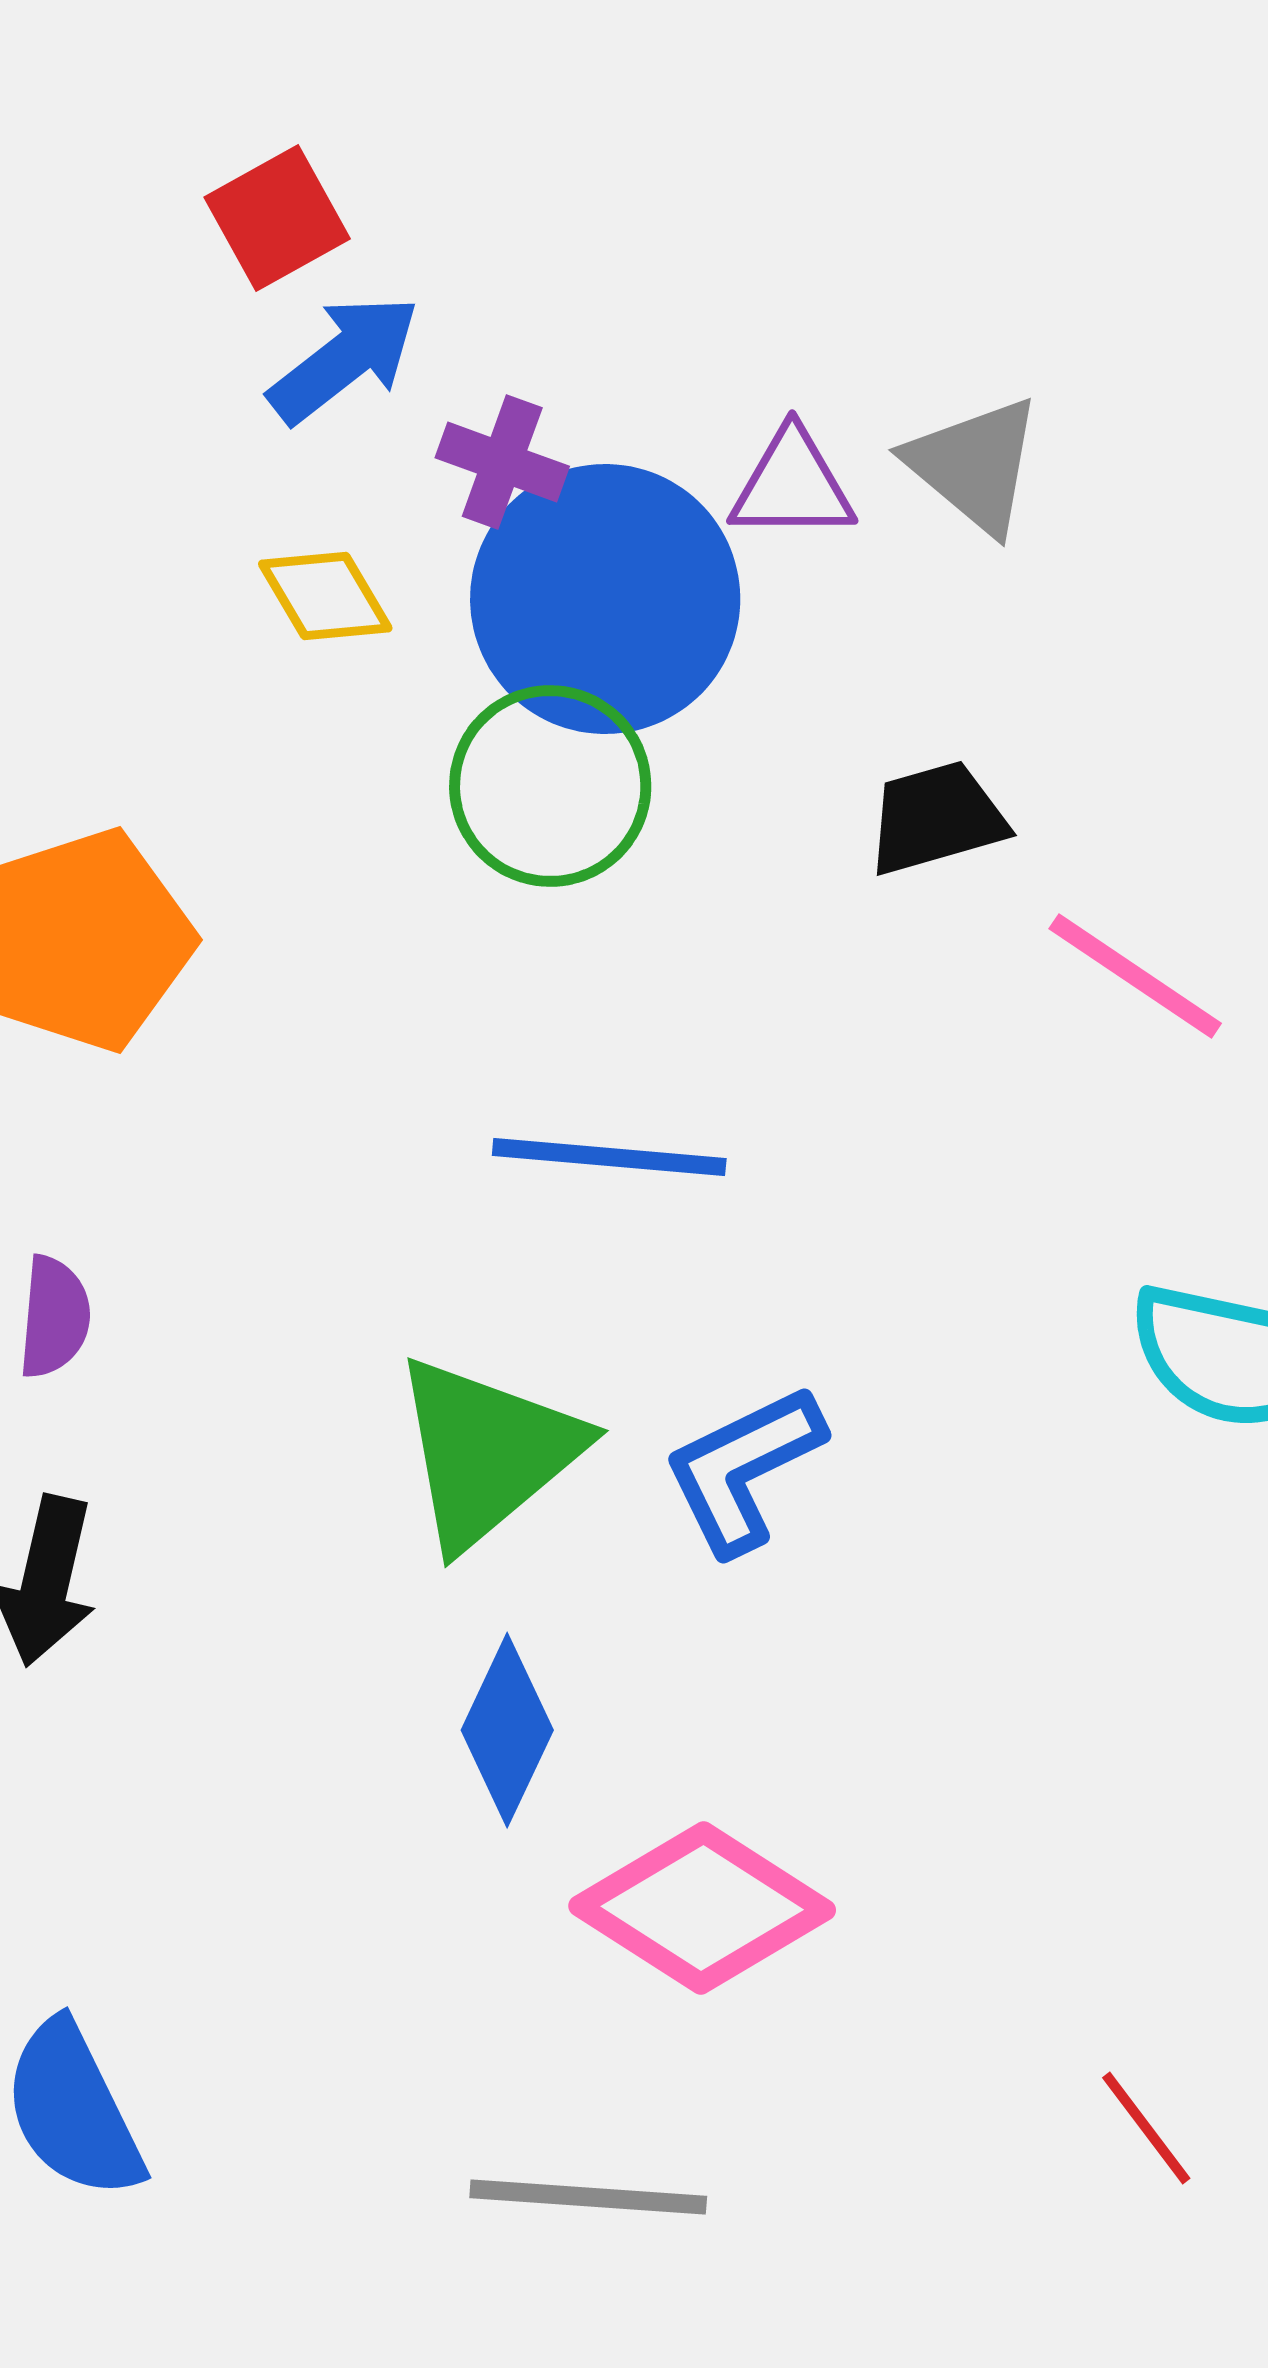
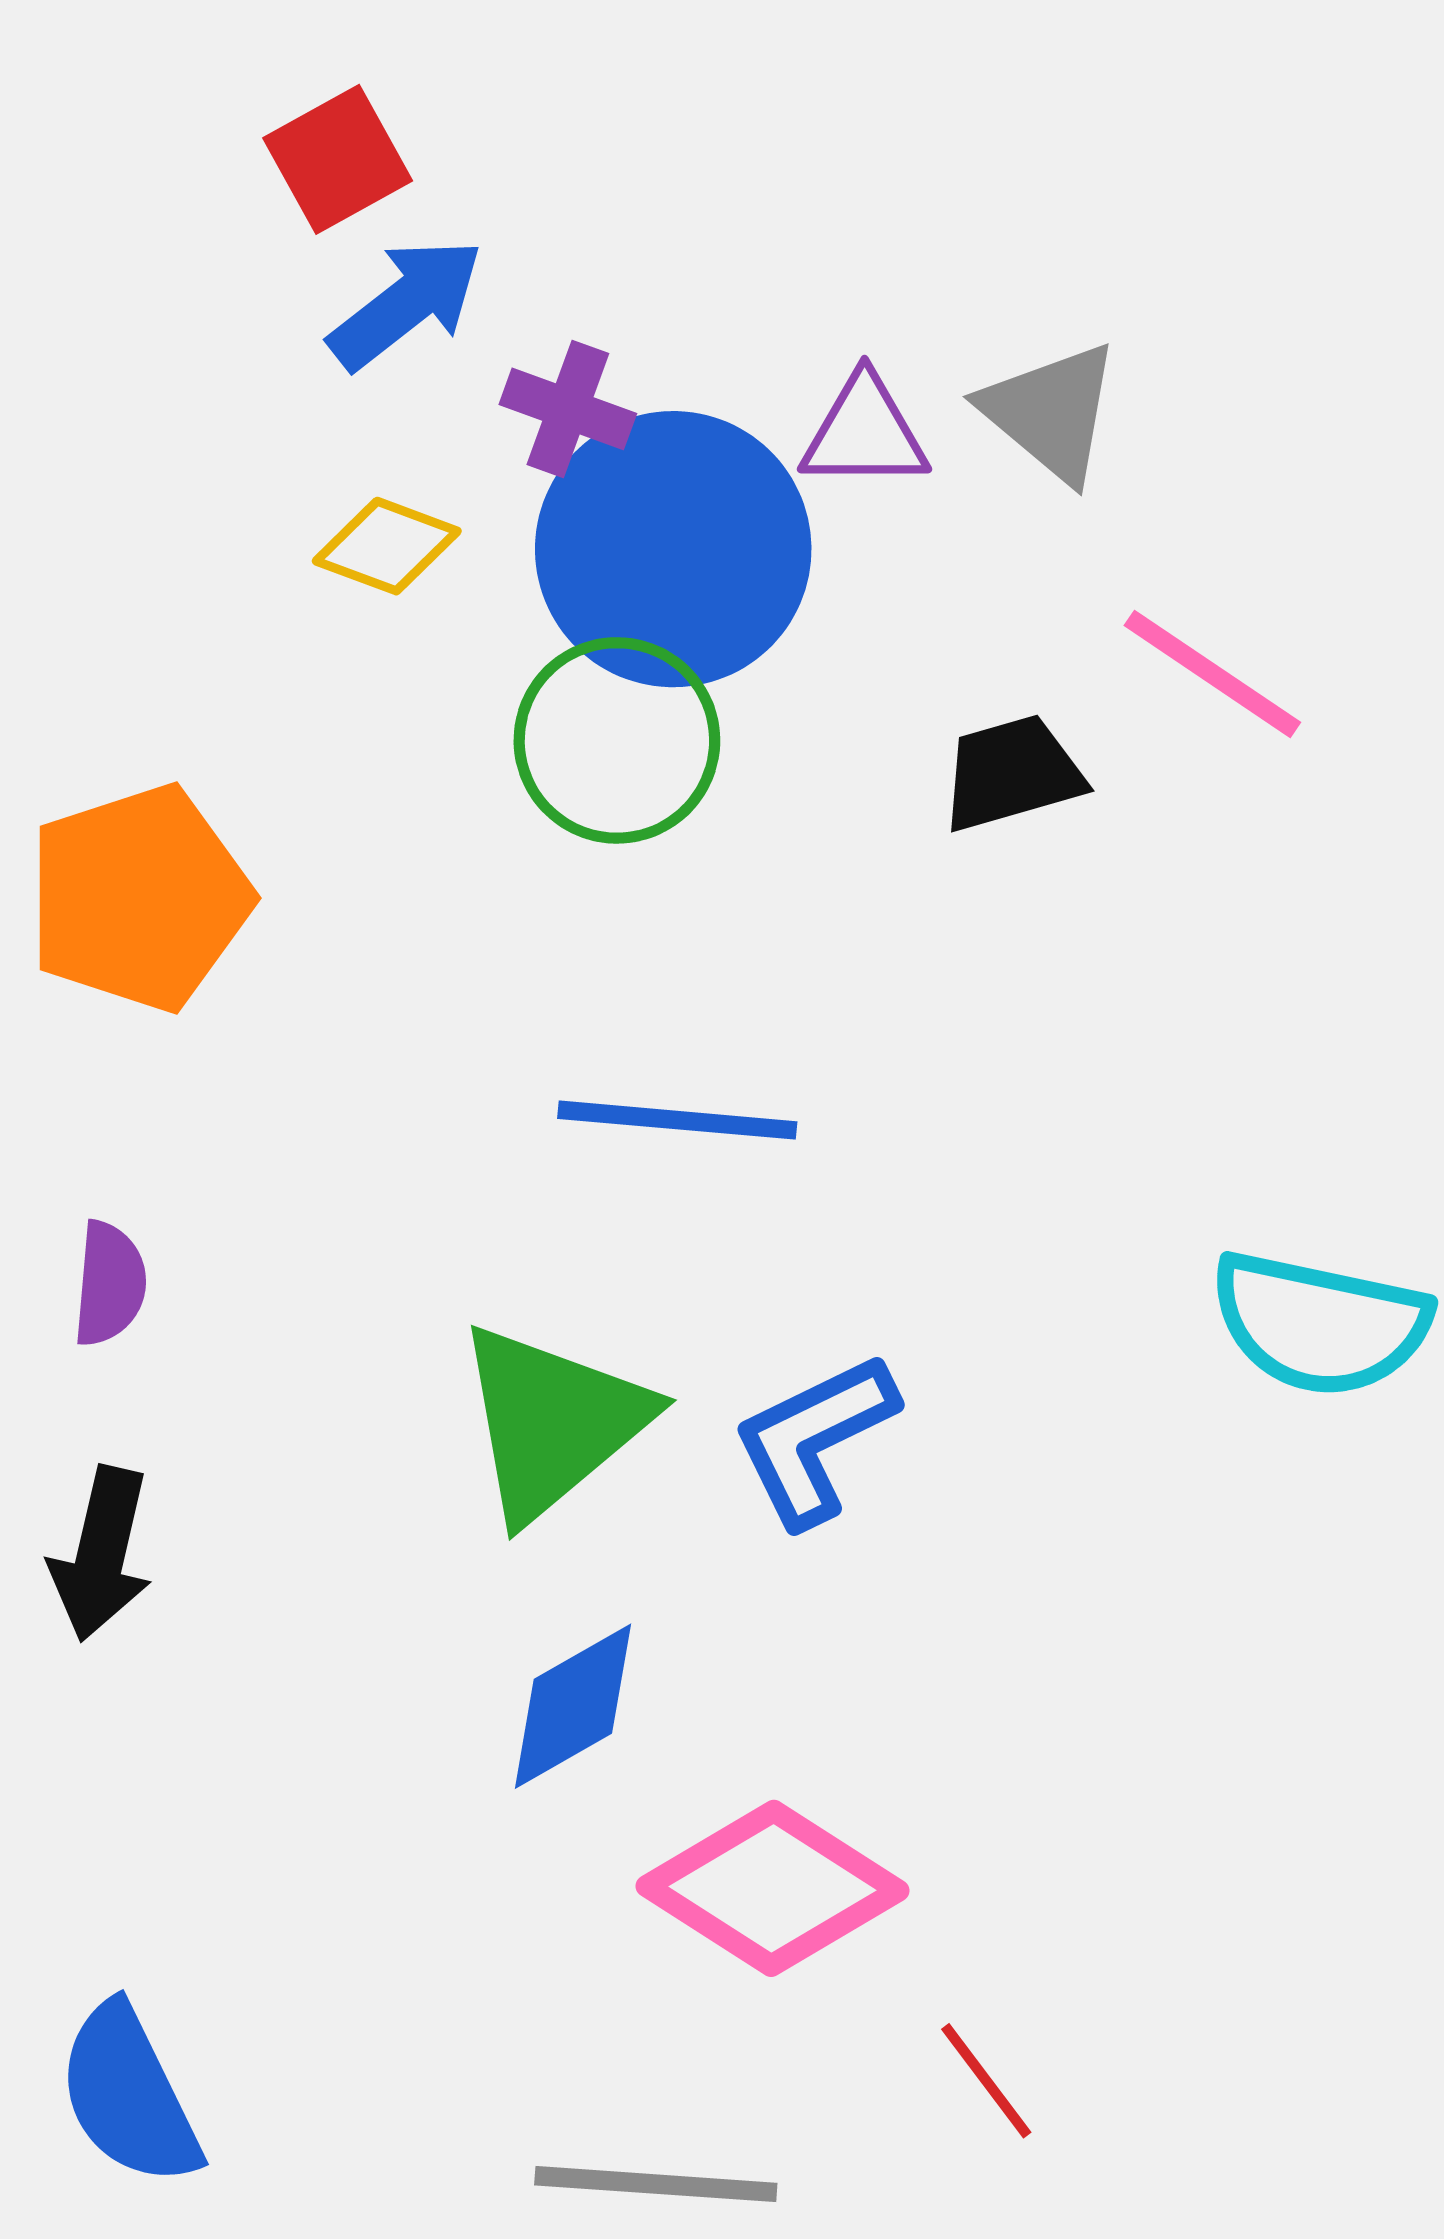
yellow diamond: (325, 596) -> (387, 546), turned -39
pink line: (1135, 976) -> (1212, 674), moved
blue diamond: (507, 1730) -> (573, 1706), turned 35
red line: (1146, 2128) -> (986, 2081), moved

